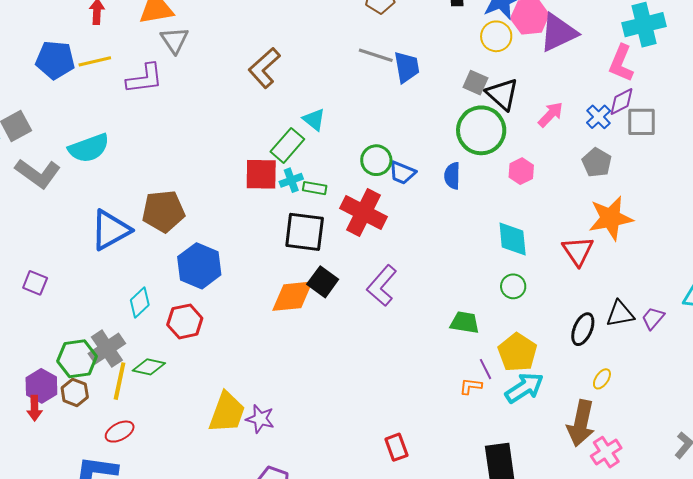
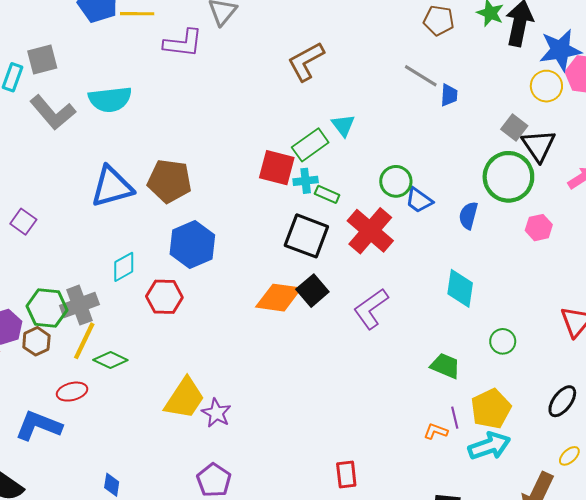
blue trapezoid: (407, 67) -> (449, 95), size x0.7
cyan diamond: (513, 239) -> (460, 288), moved
green diamond: (149, 367) -> (110, 360), moved

